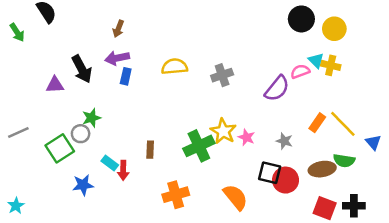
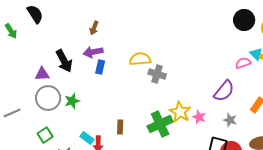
gray cross: (222, 75) -> (157, 74), moved, turned 36
purple semicircle: (277, 89) -> (224, 91), moved
gray circle: (81, 134) -> (48, 98), moved, size x1.6
green square: (60, 148) -> (45, 135), moved, size x0.7

